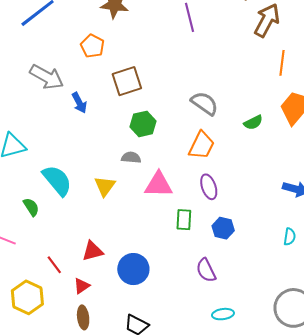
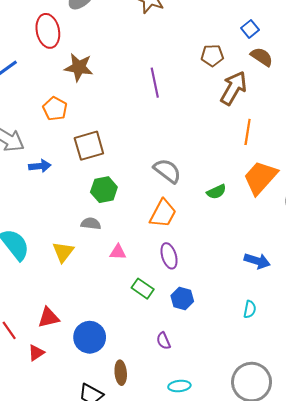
blue arrow: (79, 103) -> (40, 166), turned -70
pink triangle: (159, 185) -> (118, 252), size x0.6
green rectangle: (184, 220) -> (143, 289), turned -60
purple semicircle: (206, 270) -> (164, 341), size x0.7
brown ellipse: (83, 317) -> (121, 373), moved

